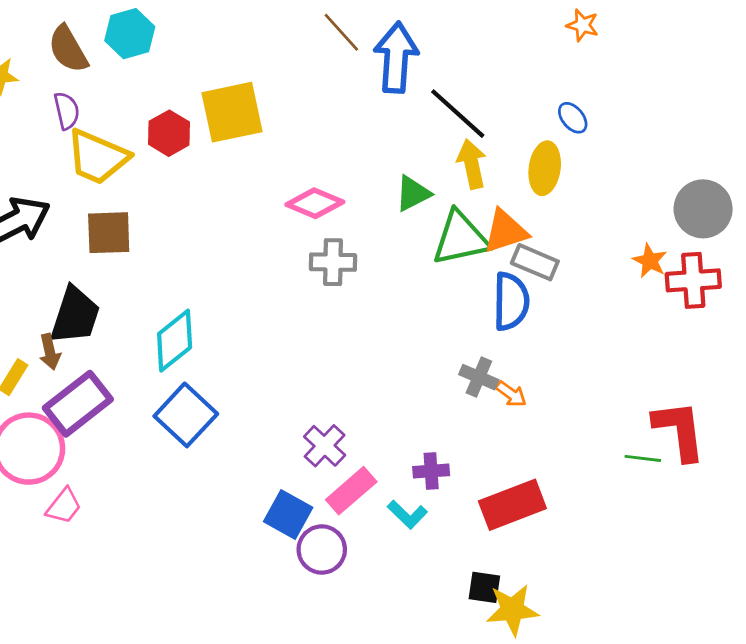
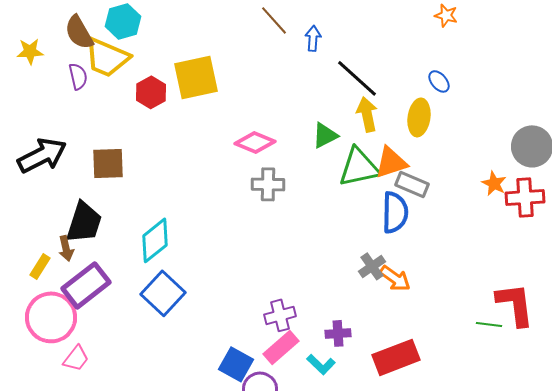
blue arrow: (396, 57) -> (313, 38), size x0.5
yellow trapezoid: (97, 157) -> (107, 57), moved
gray cross: (479, 377) -> (372, 266), turned 32
orange arrow: (511, 394) -> (395, 278), size x1.4
purple cross: (325, 446) -> (280, 315), moved, turned 32

